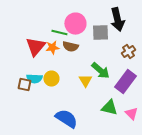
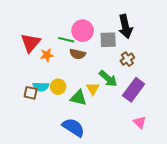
red triangle: (35, 47) -> (31, 43), moved
orange star: (52, 48) -> (47, 55), moved
brown cross: (128, 52) -> (127, 59), moved
green triangle: (109, 108) -> (79, 98), moved

